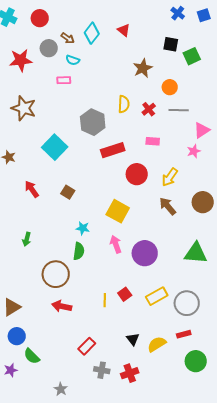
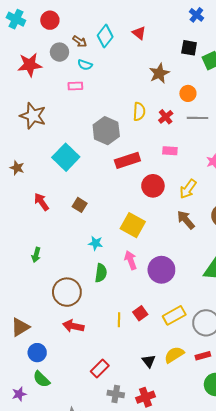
green semicircle: (79, 251) -> (101, 273), moved
blue circle: (17, 336) -> (37, 353), moved
yellow semicircle: (157, 344) -> (174, 355), moved

